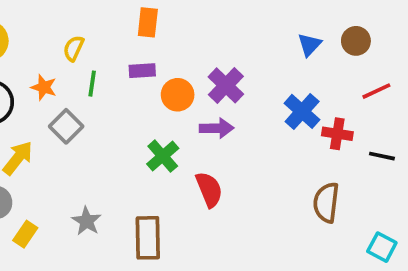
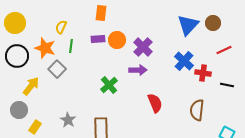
blue triangle: (309, 45) -> (188, 25), size x1.6
orange star: (44, 87) -> (45, 48), size x1.5
orange circle: (178, 95) -> (117, 40), moved
red semicircle: (209, 190) -> (155, 103), moved

